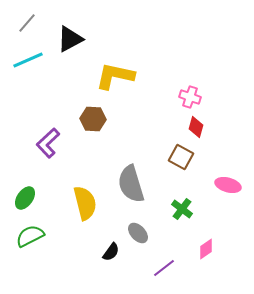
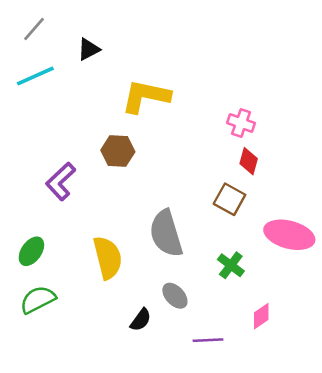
black triangle: (70, 39) -> (89, 49), size x0.7
pink ellipse: (228, 185) -> (289, 235), size x1.5
purple line: (164, 268) -> (208, 340), turned 35

